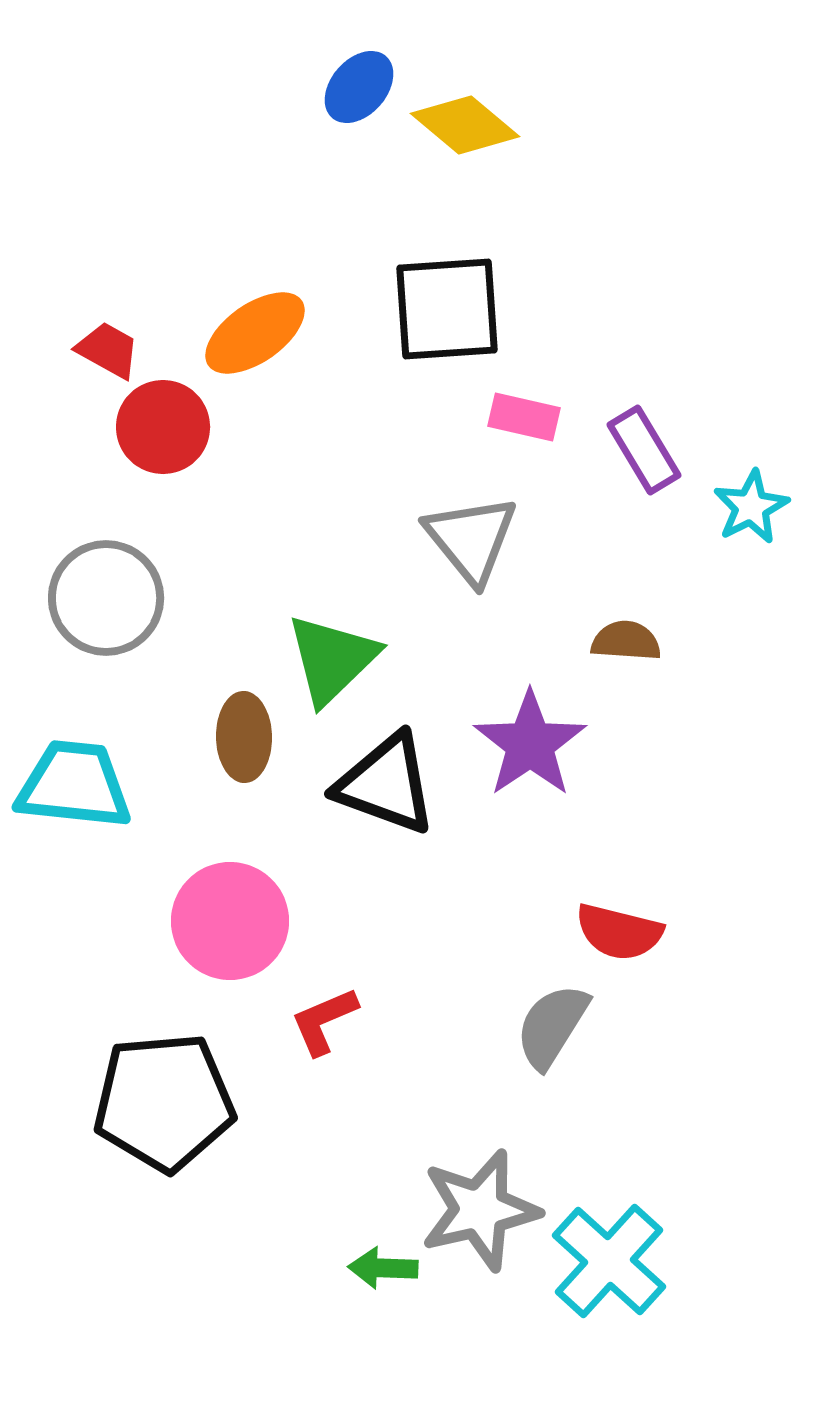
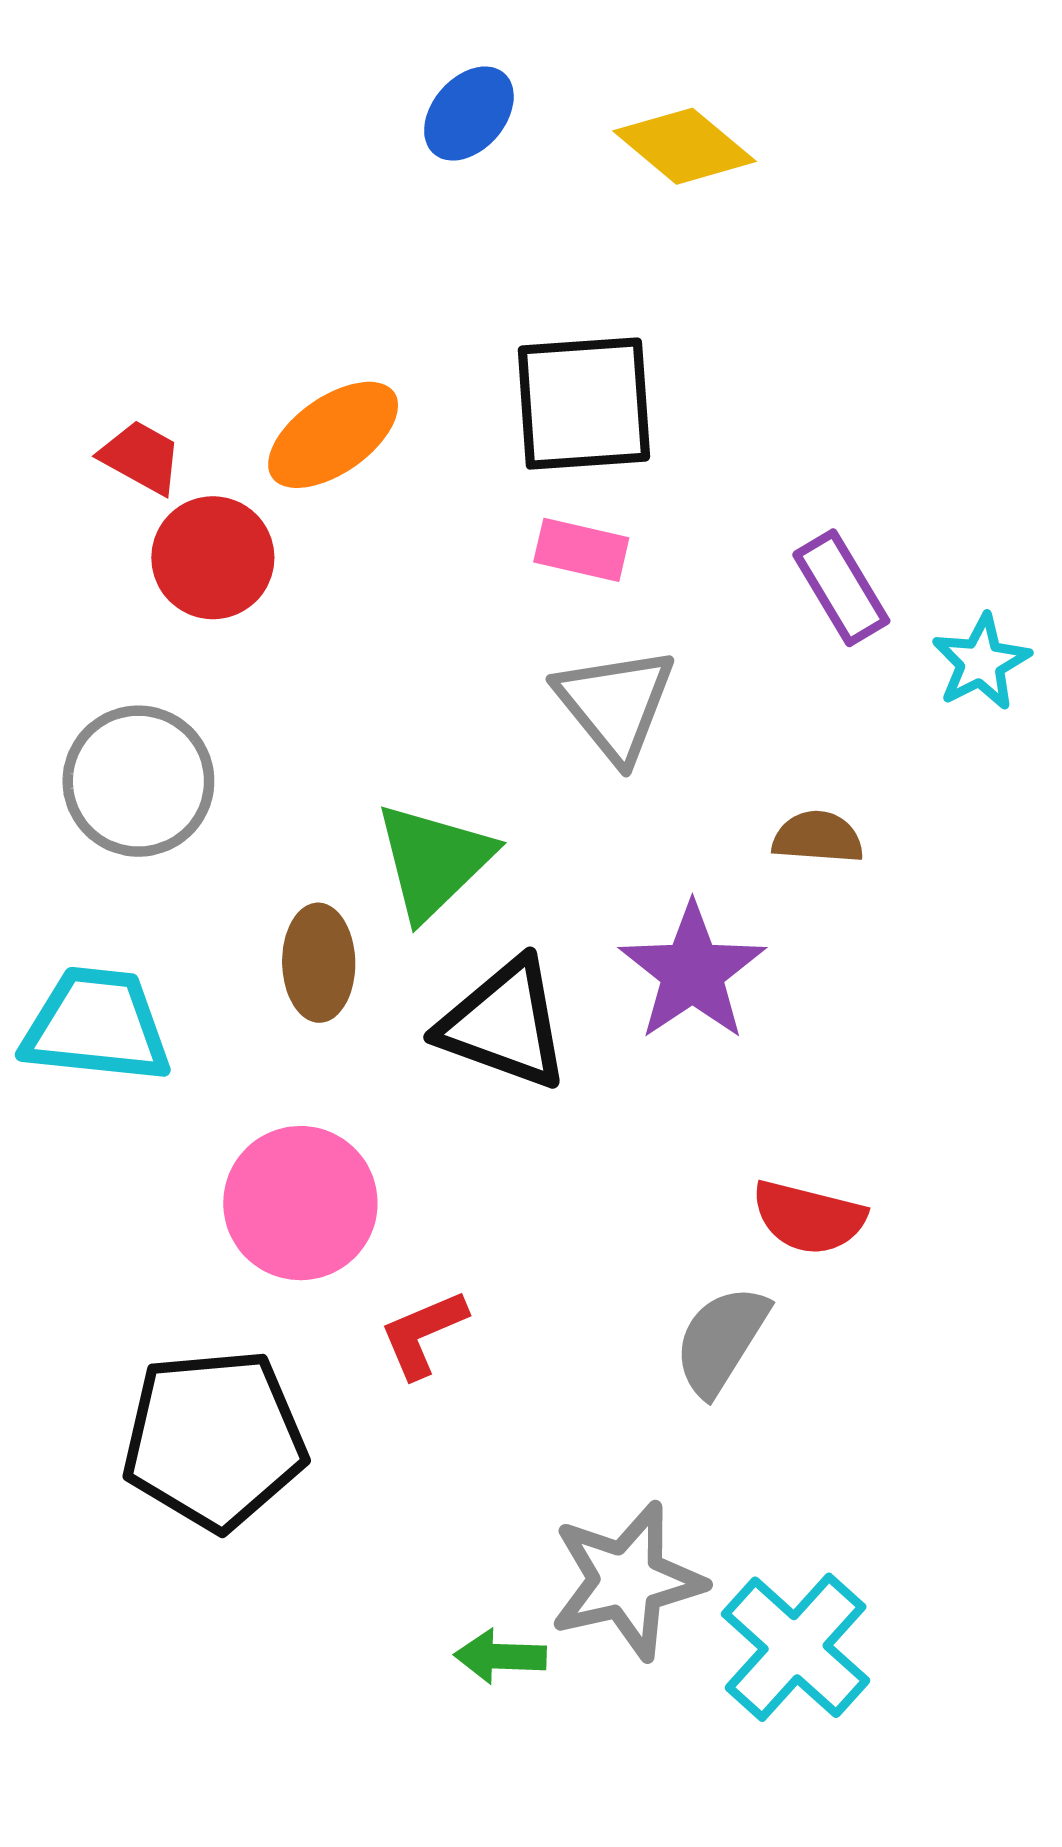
yellow diamond: (465, 125) -> (685, 146), moved
pink rectangle: (524, 417) -> (581, 550), moved

